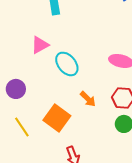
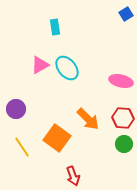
cyan ellipse: (67, 64) -> (67, 68), moved
orange arrow: (88, 99) -> (88, 119), size x1.4

